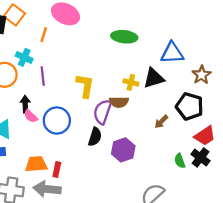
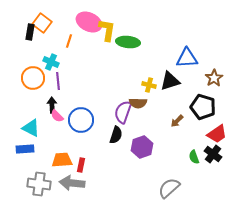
green ellipse: (124, 37) -> (128, 42), moved
purple line: (43, 76) -> (58, 81), moved
yellow L-shape: (85, 86) -> (107, 30), moved

